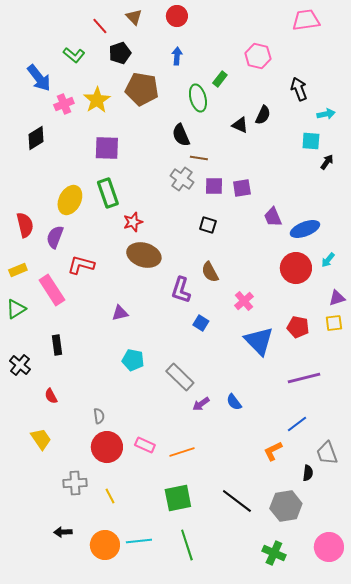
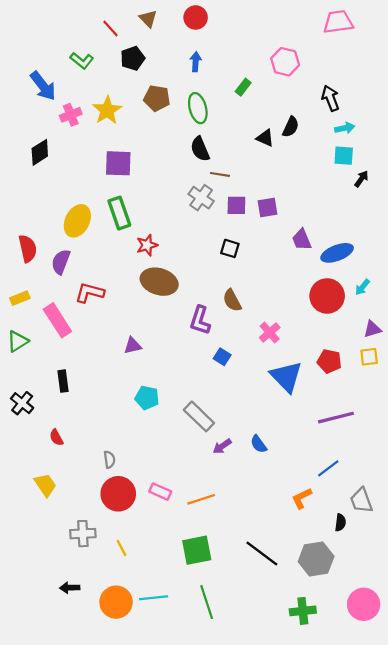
brown pentagon: (142, 89) -> (157, 98), size x0.7
green ellipse: (198, 98) -> (198, 108), moved
cyan arrow: (326, 114) -> (345, 128), moved
green cross: (274, 553) -> (303, 611), turned -30

